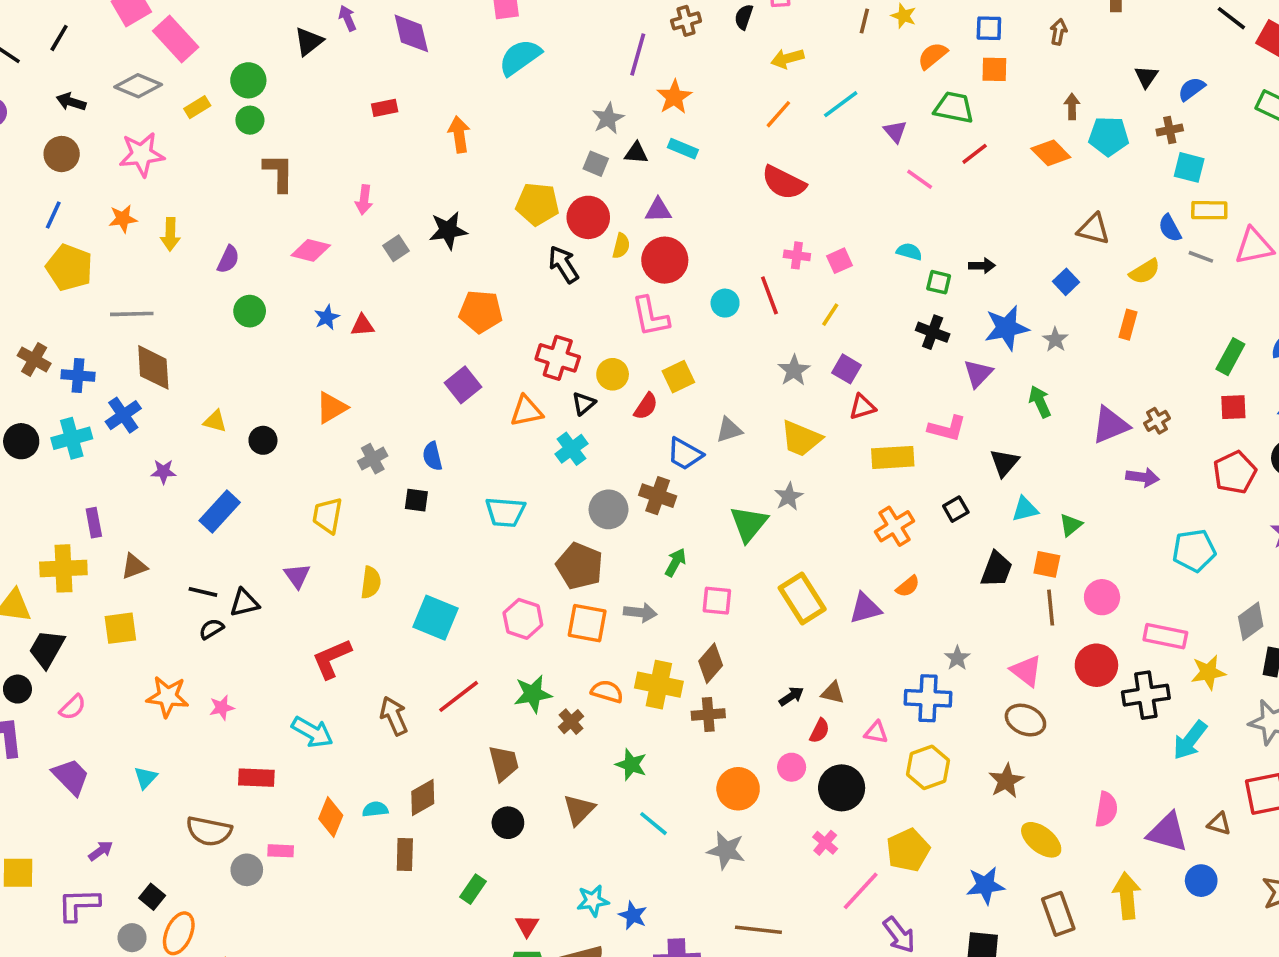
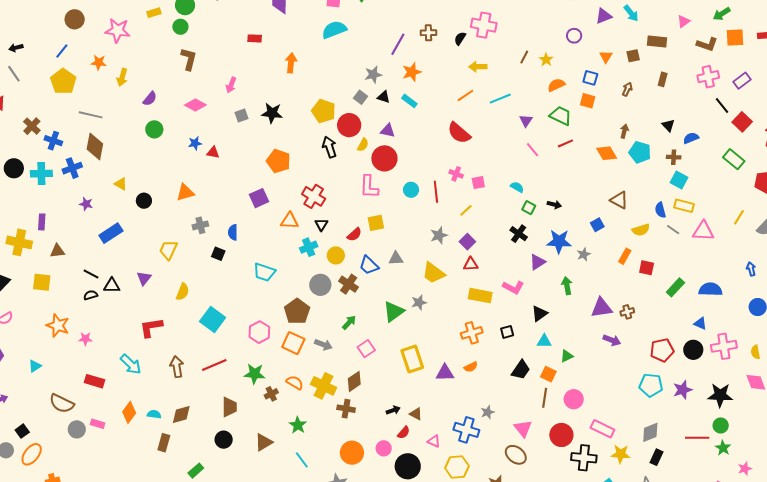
black triangle: (1146, 77) -> (668, 125), turned -32
yellow circle: (613, 374) -> (336, 255), moved
black triangle: (584, 404) -> (321, 225), turned -32
red square: (1233, 407) -> (647, 268), moved
cyan pentagon: (1194, 551) -> (651, 385), moved
pink square: (717, 601) -> (366, 349), turned 36

